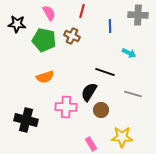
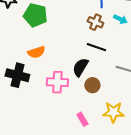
brown cross: (72, 36) -> (95, 22), moved
cyan arrow: (129, 53) -> (120, 19), moved
black cross: (26, 120) -> (17, 75), moved

